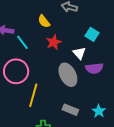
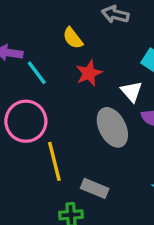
yellow line: (33, 95) -> (54, 161), turned -30
gray rectangle: (70, 110) -> (95, 188), moved

